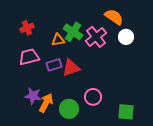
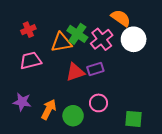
white circle: (126, 37) -> (134, 39), size x1.5
orange triangle: (58, 40) -> (61, 42), size x1.5
purple rectangle: (54, 65) -> (95, 69), moved
purple star: (33, 96) -> (22, 102), moved

